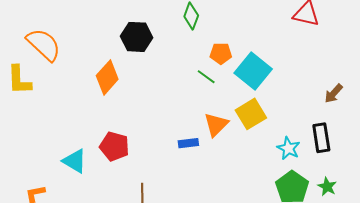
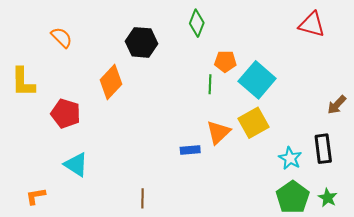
orange semicircle: (44, 45) -> (62, 37), moved, size x0.6
green line: (206, 77) -> (210, 84), turned 54
red pentagon: (114, 146) -> (66, 113), moved

